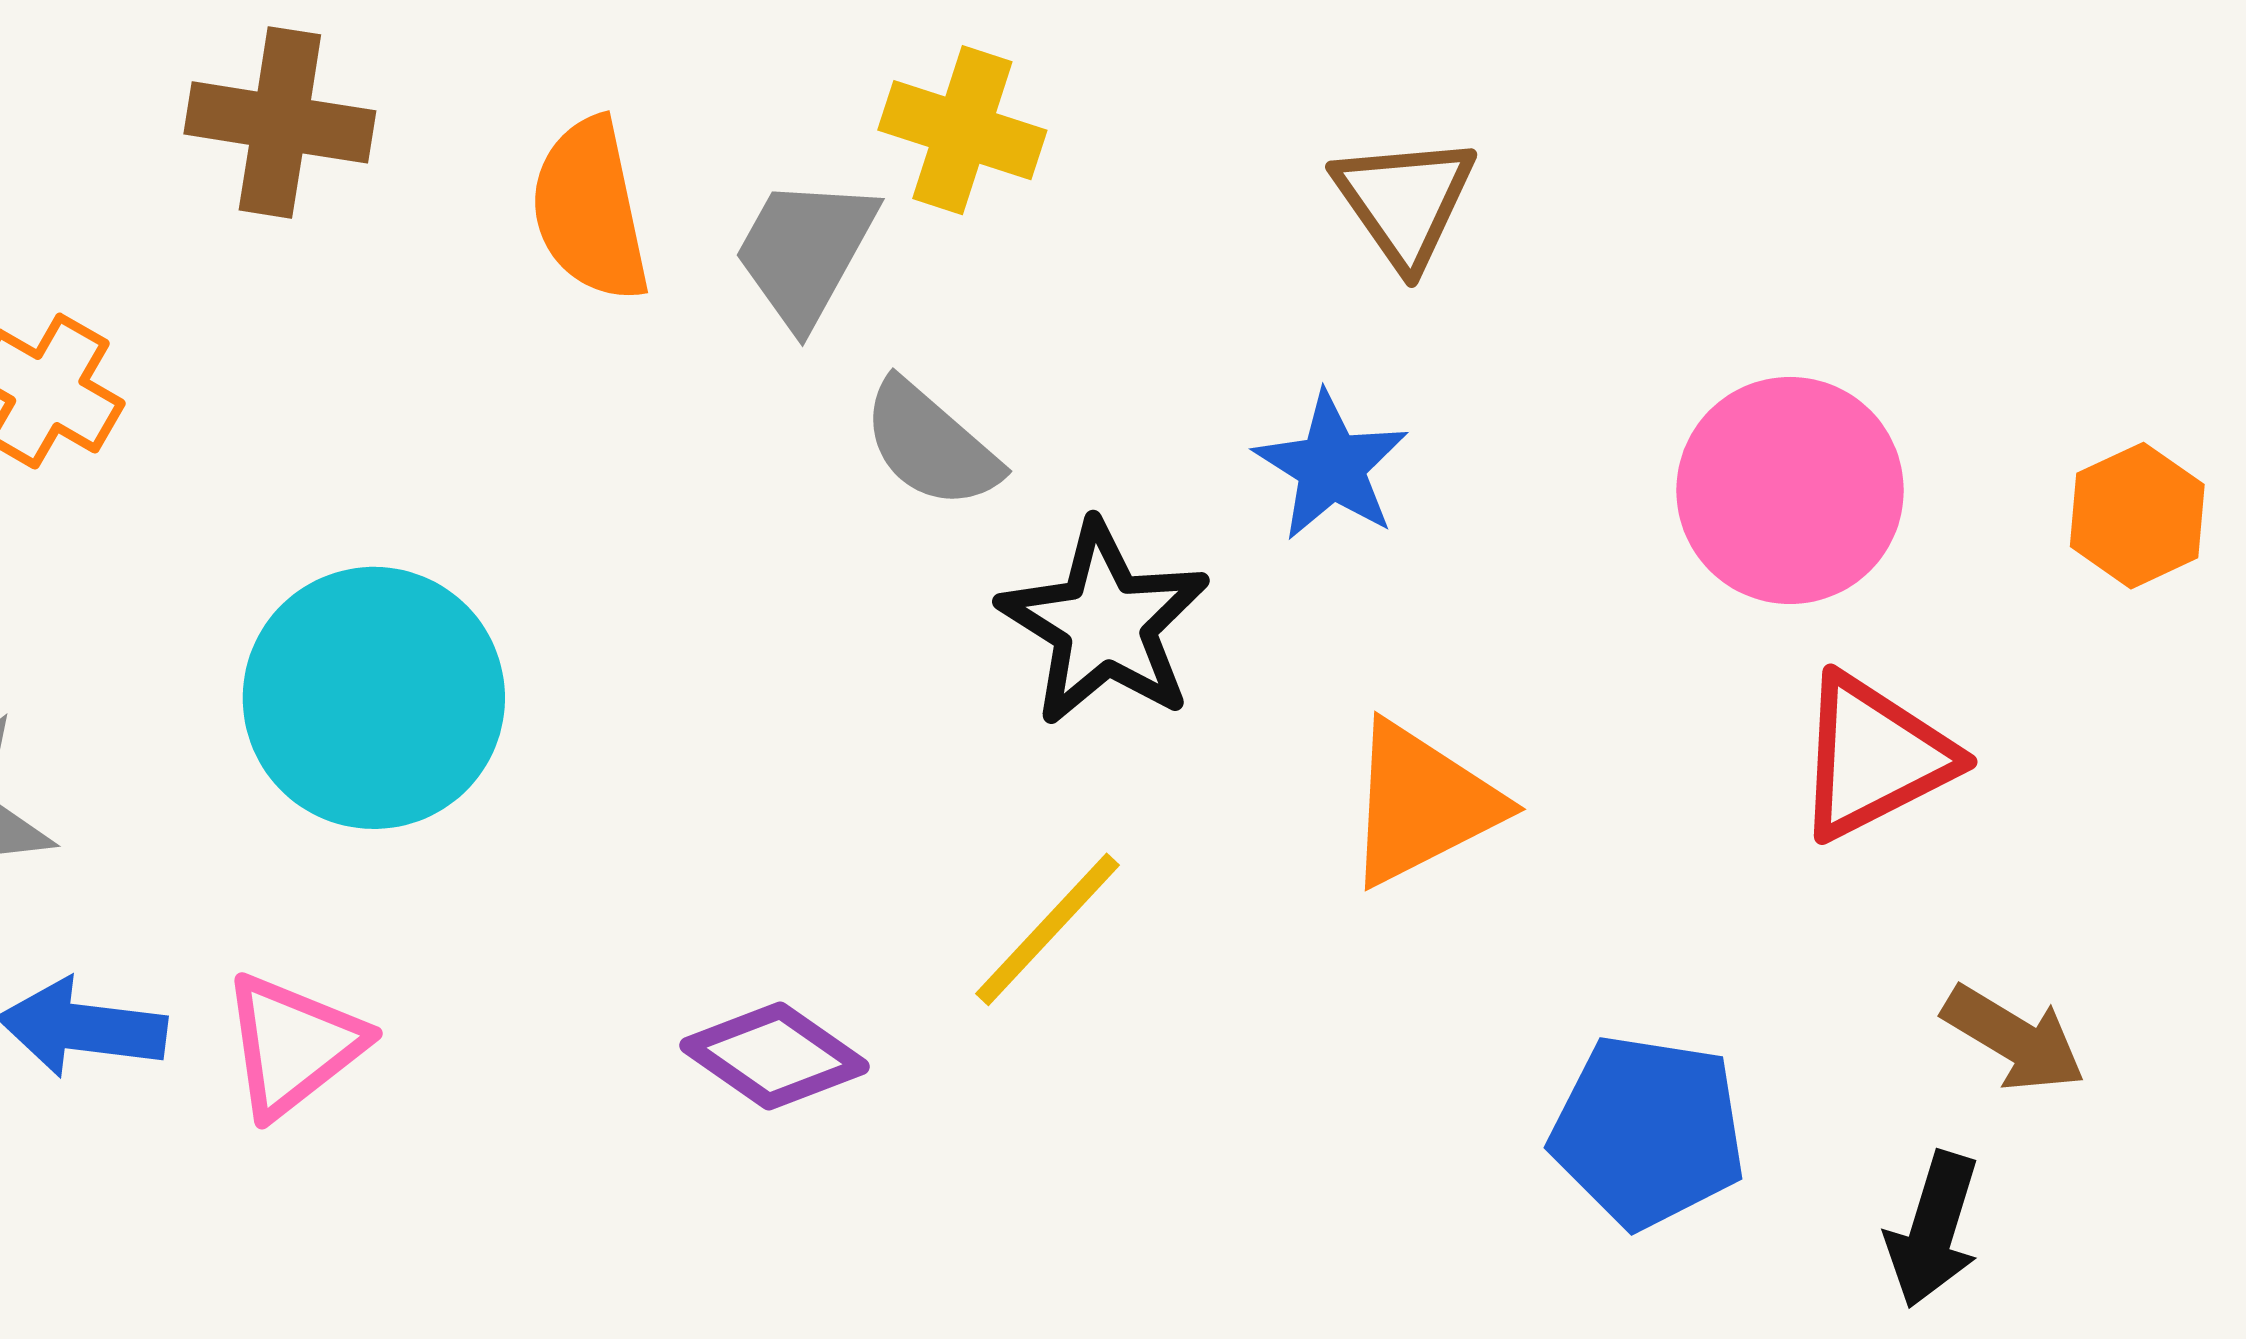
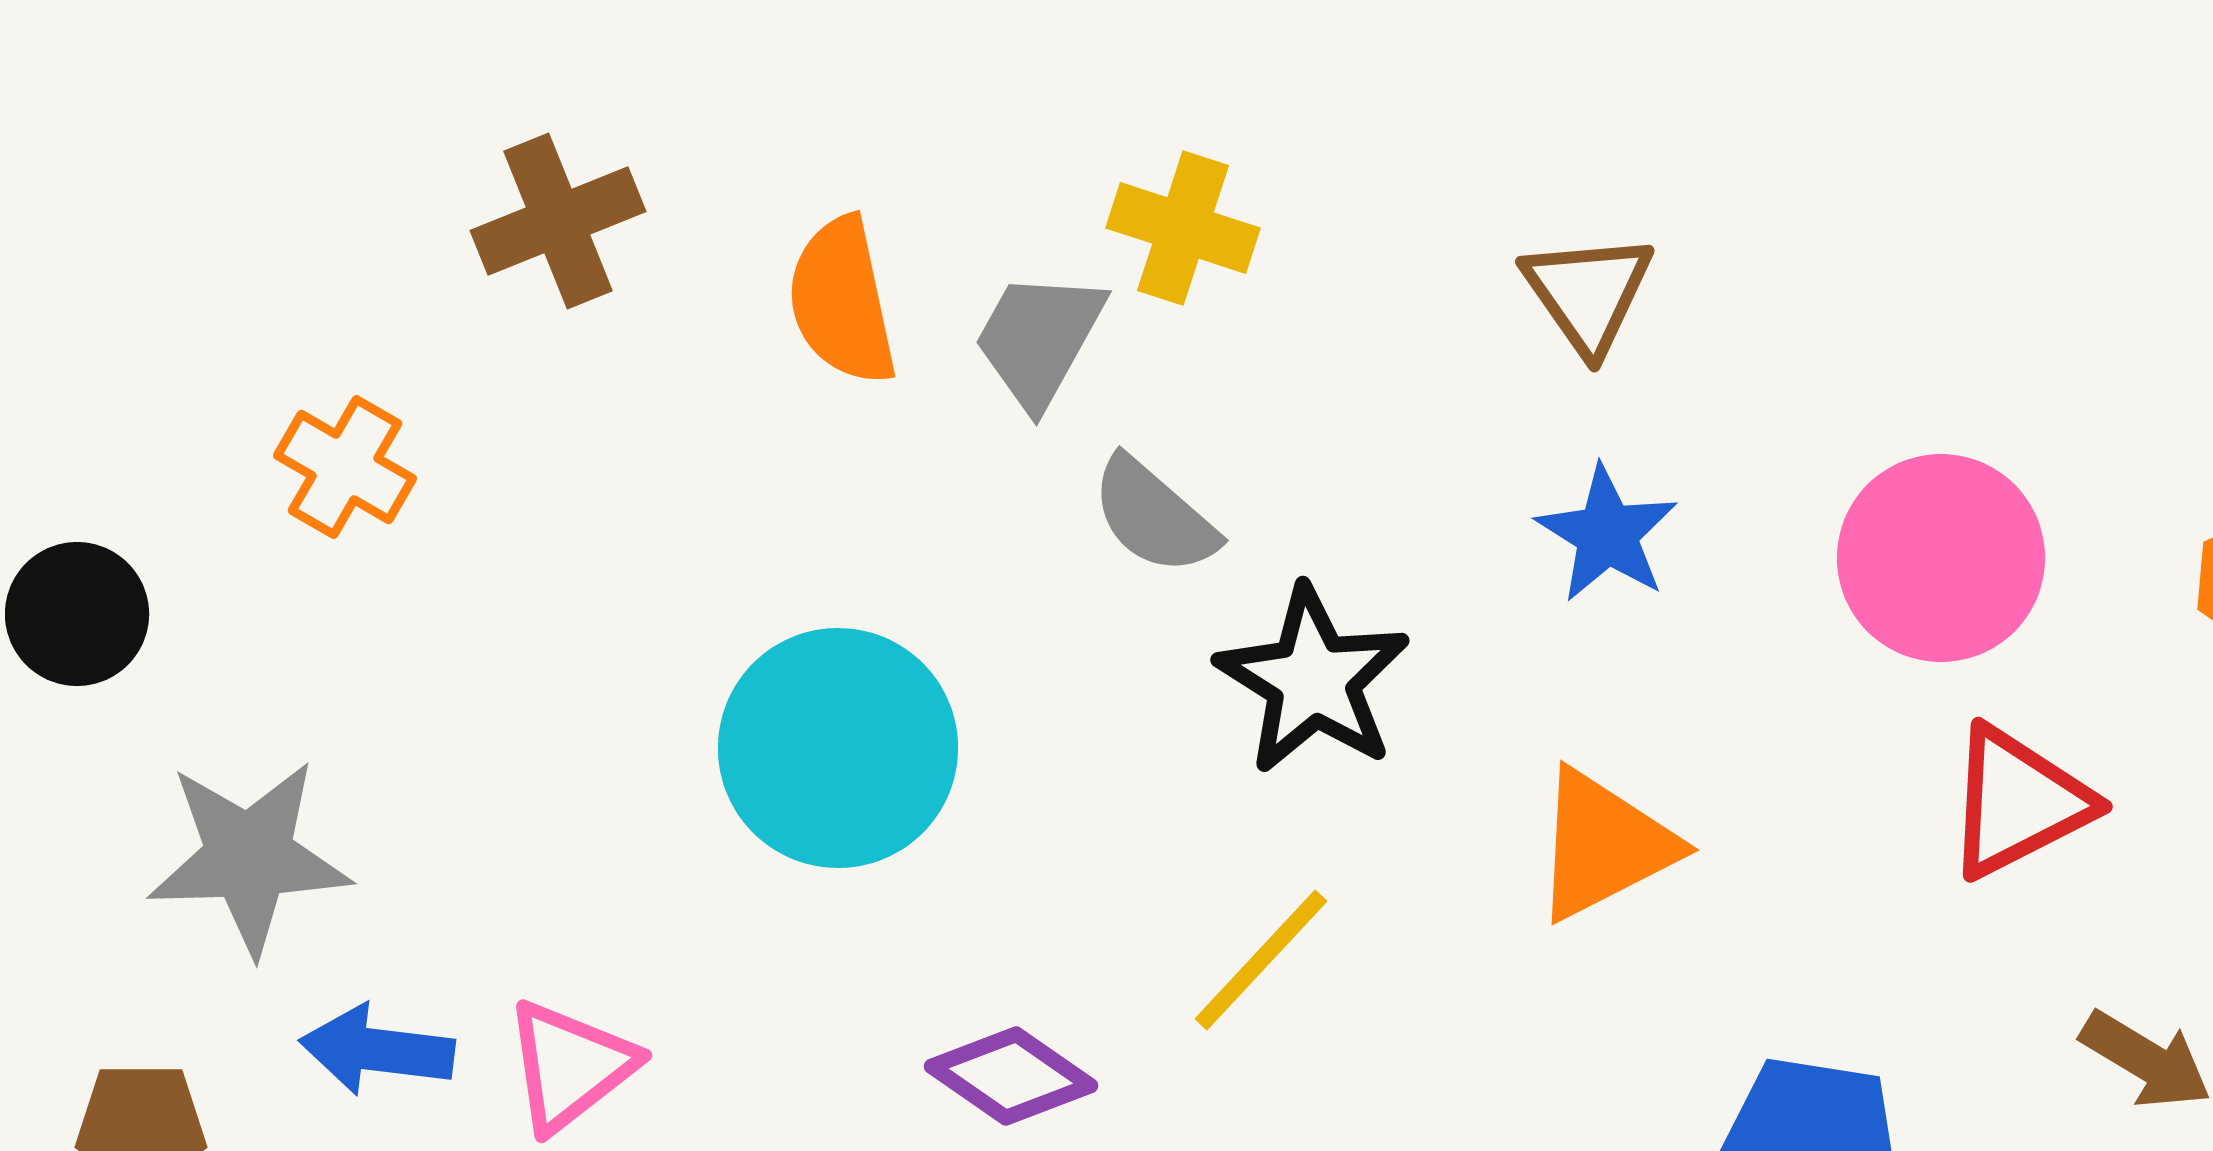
brown cross: (280, 122) -> (558, 221), turned -31
blue star: (1331, 466) -> (1607, 534), moved
cyan circle: (374, 698) -> (838, 748), moved

